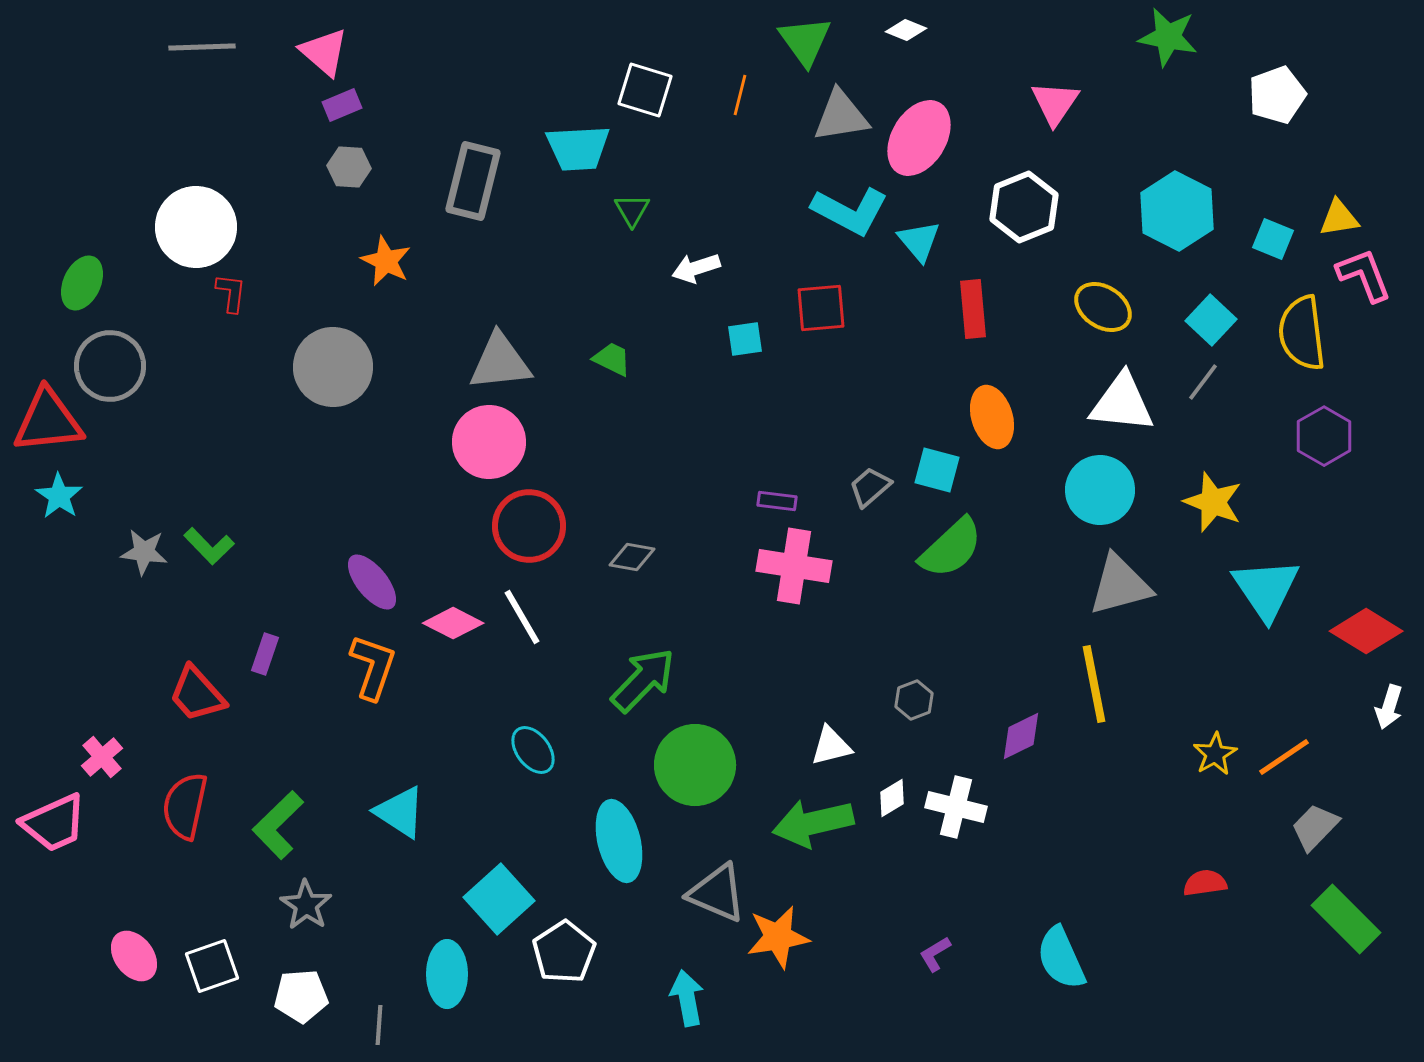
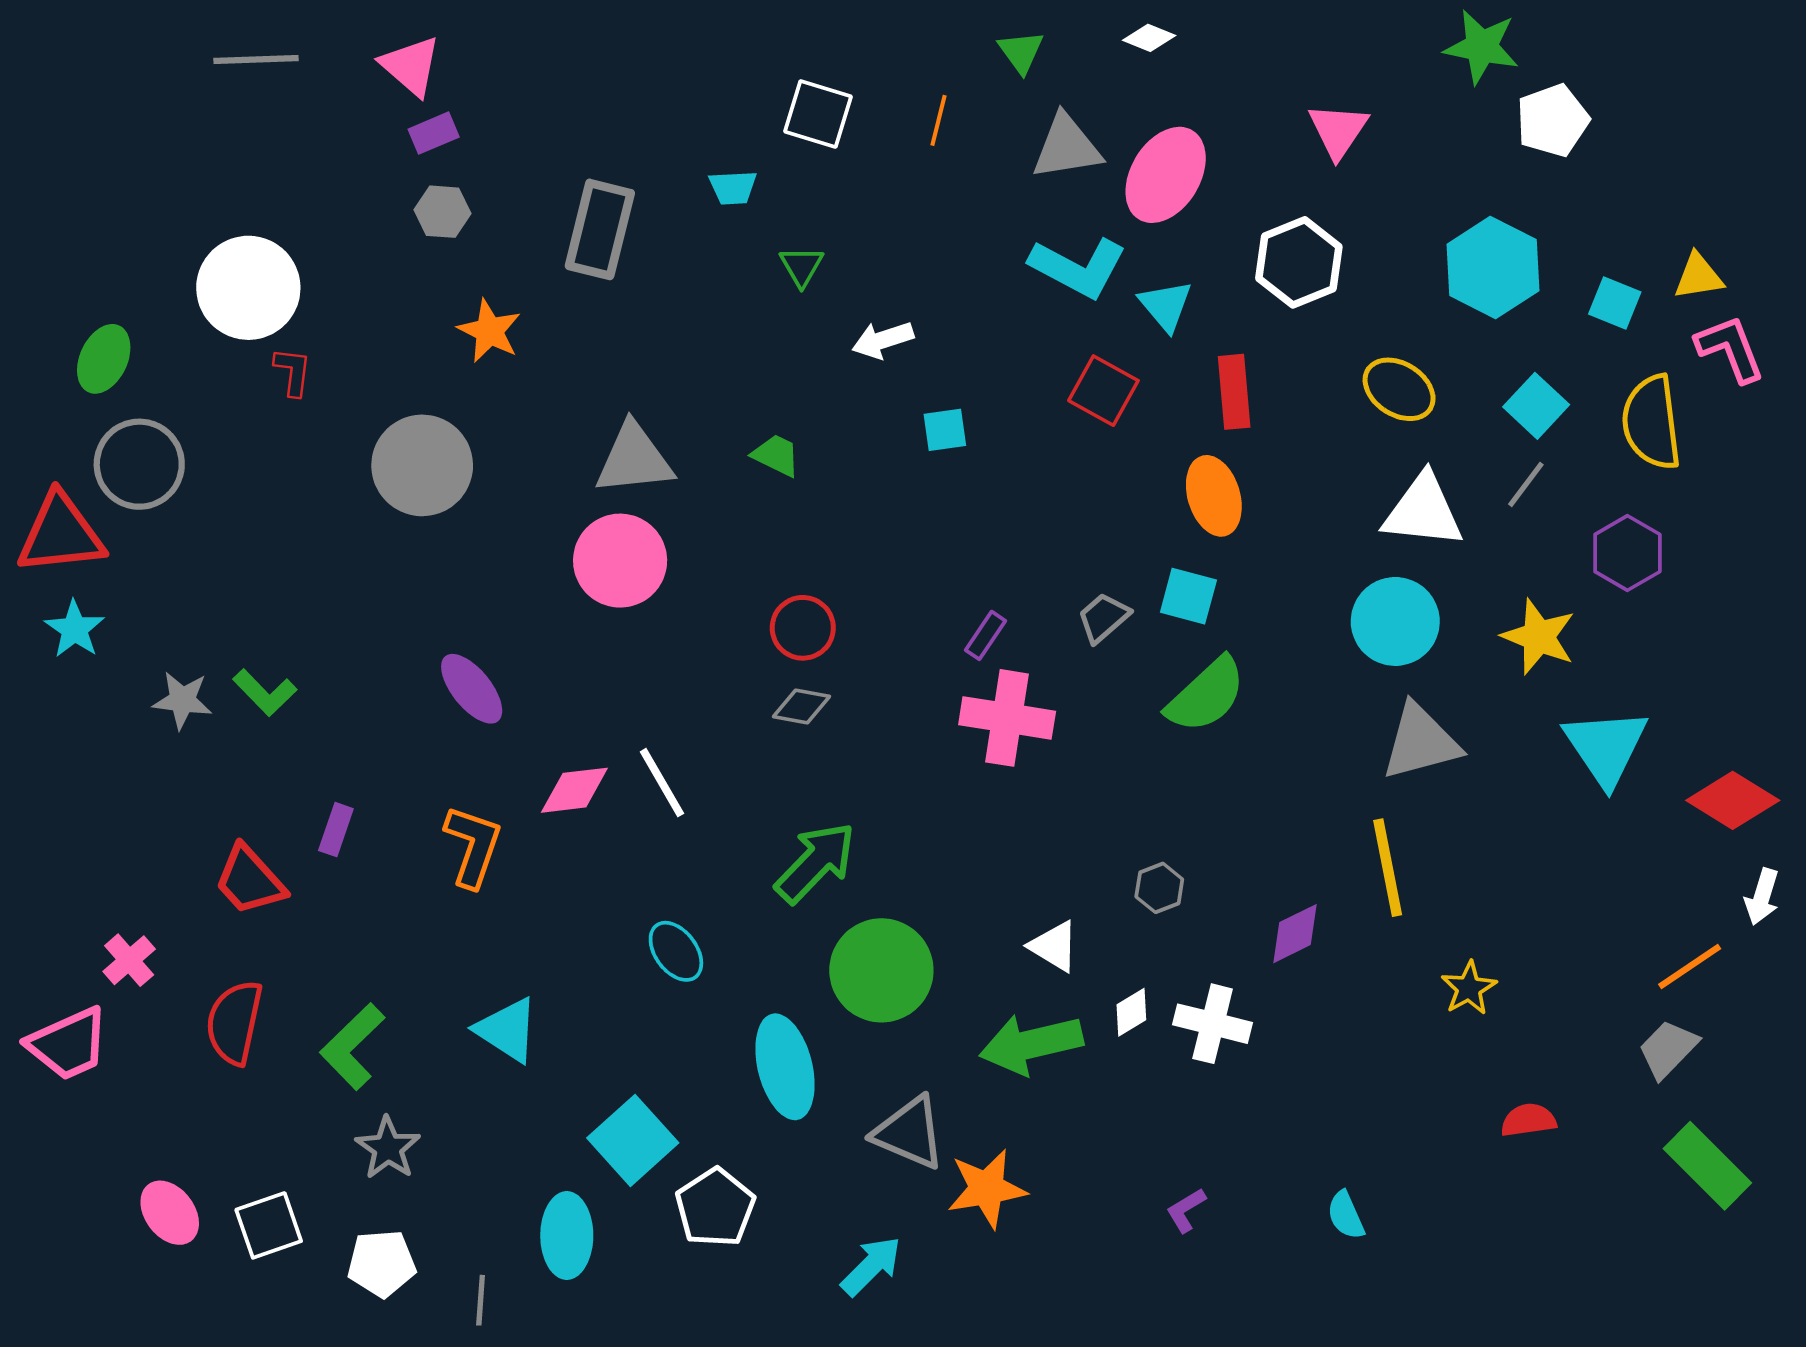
green triangle: (805, 41) -> (1021, 52), size x0.7
white pentagon: (1277, 95) -> (1553, 120), moved
cyan trapezoid: (578, 148) -> (733, 188), size x0.6
red square: (821, 308) -> (1103, 391), moved, turned 34
orange ellipse: (992, 417) -> (1214, 496), moved
purple hexagon: (1324, 436) -> (1627, 553), moved
purple rectangle: (777, 501) -> (985, 635), turned -63
red circle: (529, 526) -> (803, 628), moved, size x0.7
purple ellipse: (372, 582) -> (472, 689), moved
pink diamond: (453, 623) -> (574, 790), turned -34
white triangle: (831, 746) -> (1054, 946), turned 45
yellow star: (1215, 754) -> (1469, 988), moved
orange line: (1284, 757) -> (1690, 967), moved
cyan semicircle: (1061, 958) -> (1346, 1215), size x0.6
cyan arrow: (687, 998) -> (871, 1266), turned 56

